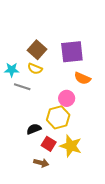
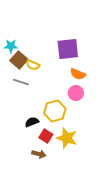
brown square: (37, 50) -> (19, 60), moved
cyan star: (12, 70) -> (11, 46), moved
pink circle: (67, 98) -> (76, 93), moved

